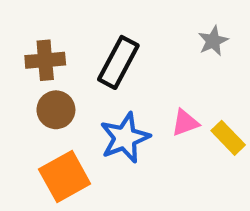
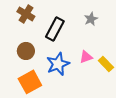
gray star: (213, 41) -> (91, 19), moved
brown cross: (45, 60) -> (26, 14), moved, turned 36

